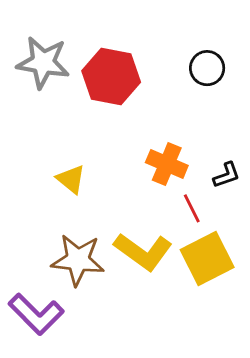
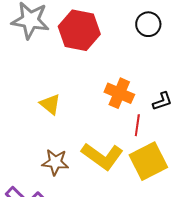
red line: (192, 208) -> (137, 125), turned 35
brown star: (78, 260) -> (55, 162), size x0.7

